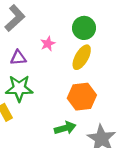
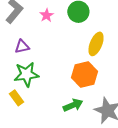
pink star: (48, 44) -> (47, 15), moved
yellow ellipse: (82, 57) -> (96, 44), moved

